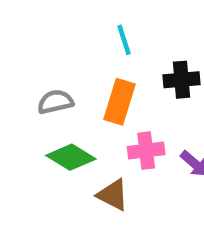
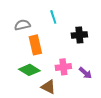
gray semicircle: (55, 102) -> (22, 25), moved
orange rectangle: (120, 102) -> (35, 45), moved, turned -30

